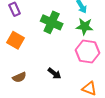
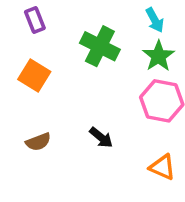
green star: (85, 26) -> (158, 56), turned 30

